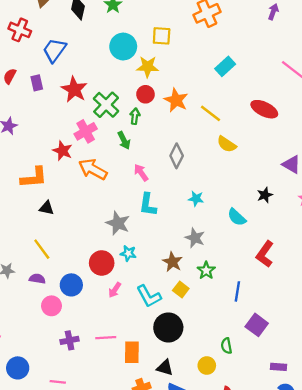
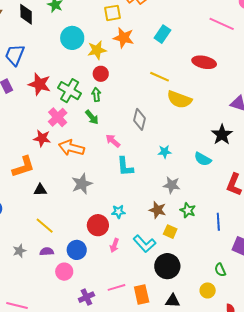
yellow square: (162, 36) -> (113, 13), moved
orange star: (176, 100) -> (124, 38), moved
yellow semicircle: (227, 144) -> (179, 99), size x1.4
black star: (265, 195) -> (222, 135), size x1.5
gray star: (118, 223) -> (82, 184), moved, turned -30

